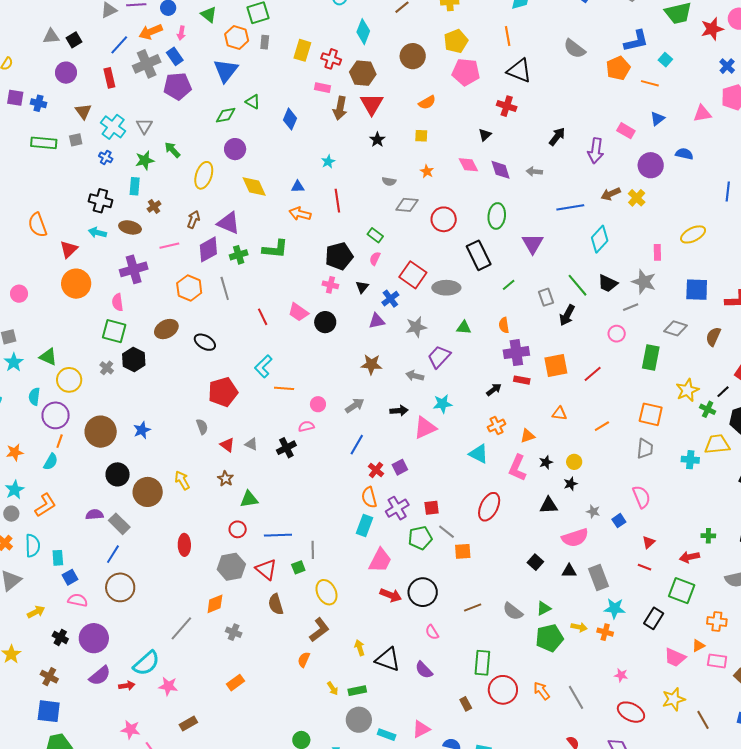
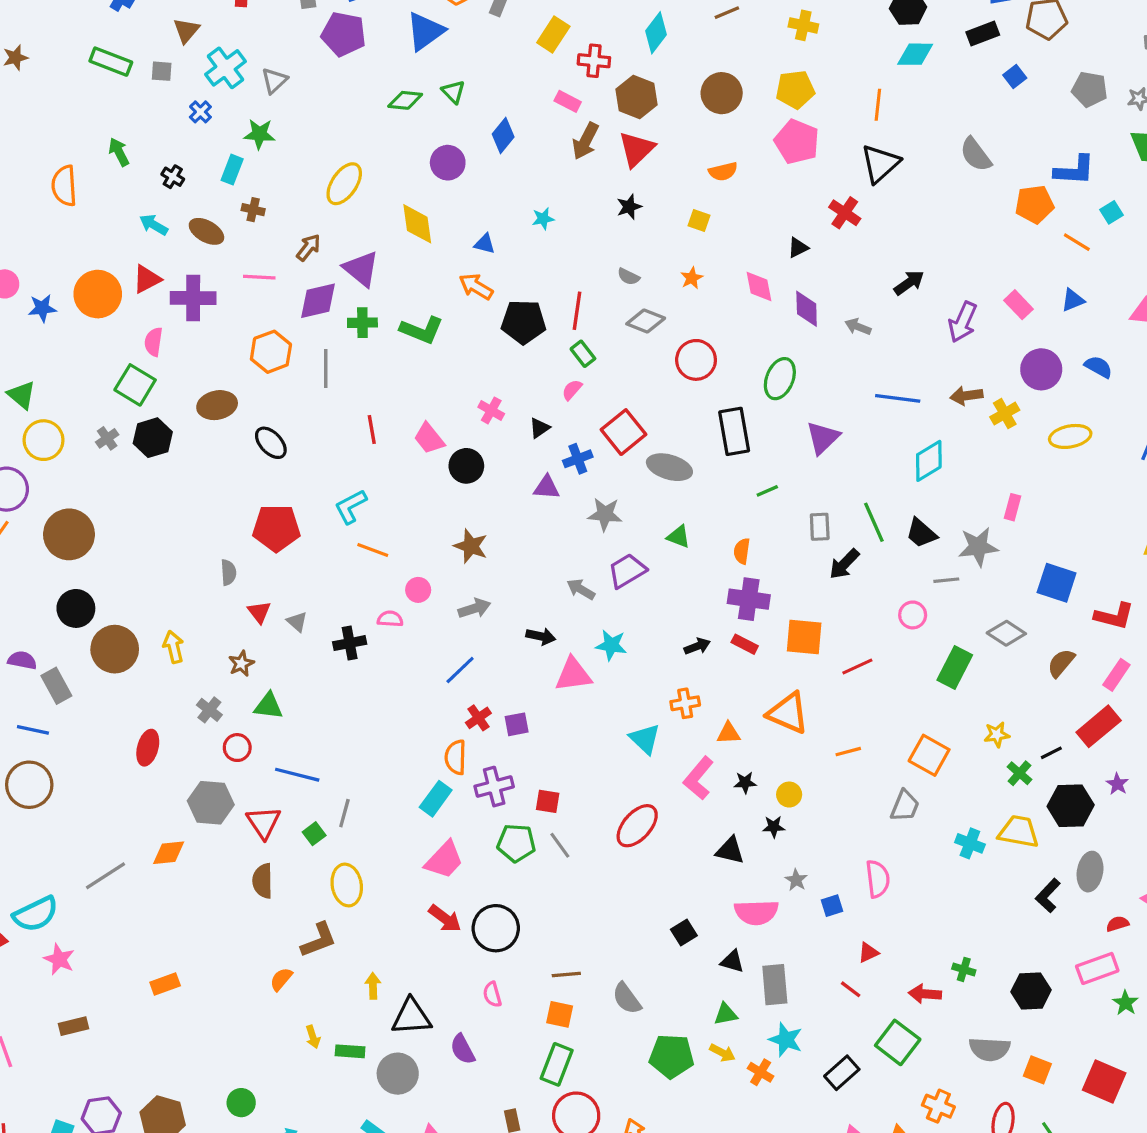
red cross: (331, 59) -> (594, 61), turned -30
black triangle: (519, 71) -> (880, 164), turned 40
purple circle: (235, 149) -> (448, 163), moved
green arrow: (172, 150) -> (119, 152), moved
black cross: (100, 201) -> (173, 177), size x0.6
red line: (337, 201) -> (577, 311), moved
brown cross: (154, 206) -> (253, 210), turned 32
yellow ellipse: (693, 234) -> (1070, 436), moved
red triangle: (69, 249) -> (147, 279), moved
black pentagon: (339, 256) -> (524, 322), moved
gray star: (644, 282) -> (978, 547), turned 30
brown star: (371, 364) -> (471, 546), moved
yellow star: (687, 390) -> (997, 735), size x0.7
orange triangle: (559, 414) -> (788, 713), size x1.8
blue star: (142, 430) -> (42, 308), moved
orange square: (463, 551) -> (560, 1014), moved
blue line: (113, 554) -> (33, 730), turned 54
green square: (298, 567) -> (314, 834), turned -32
green triangle: (544, 608) -> (726, 1014), moved
gray cross: (234, 632) -> (209, 710), moved
black triangle: (388, 659) -> (411, 1017), turned -40
gray circle: (359, 720) -> (398, 1074), moved

